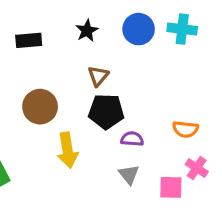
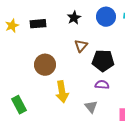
black pentagon: (106, 111) -> (103, 61), moved
gray triangle: (129, 174) -> (91, 107), moved

